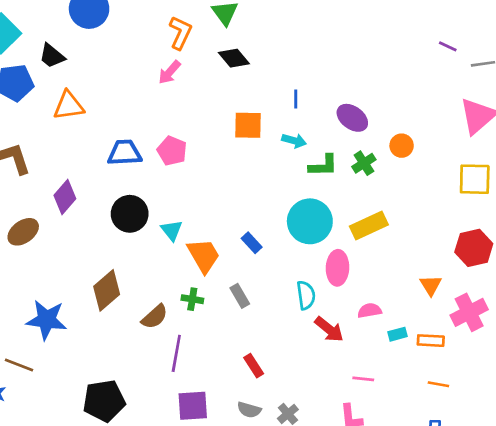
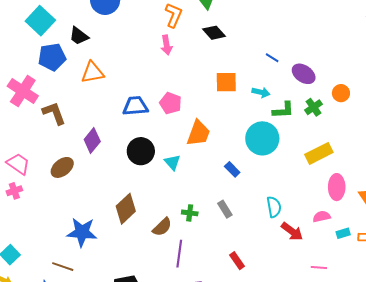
pink arrow: (169, 72) -> (167, 45), turned -48
blue line: (296, 99) -> (272, 58), moved, turned -56
cyan circle: (310, 221) -> (262, 138), moved
orange trapezoid: (204, 256) -> (198, 133), moved, turned 52
pink ellipse: (338, 268) -> (337, 187), moved

